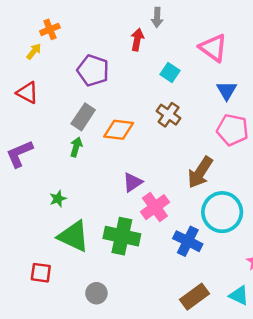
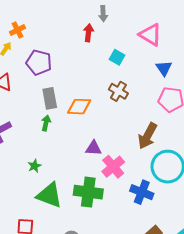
purple pentagon: (93, 70) -> (39, 62), moved
gray rectangle: (83, 117) -> (50, 98), turned -40
purple triangle: (133, 182) -> (94, 148), turned 42

